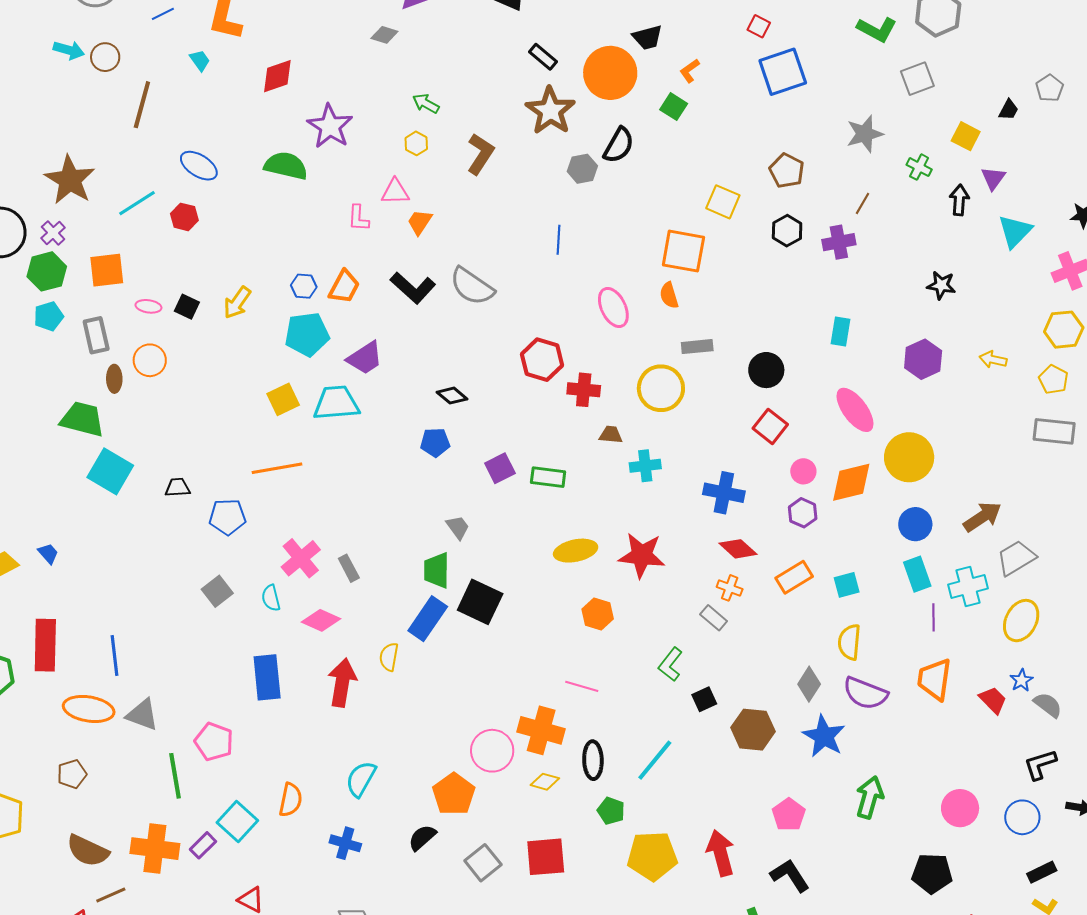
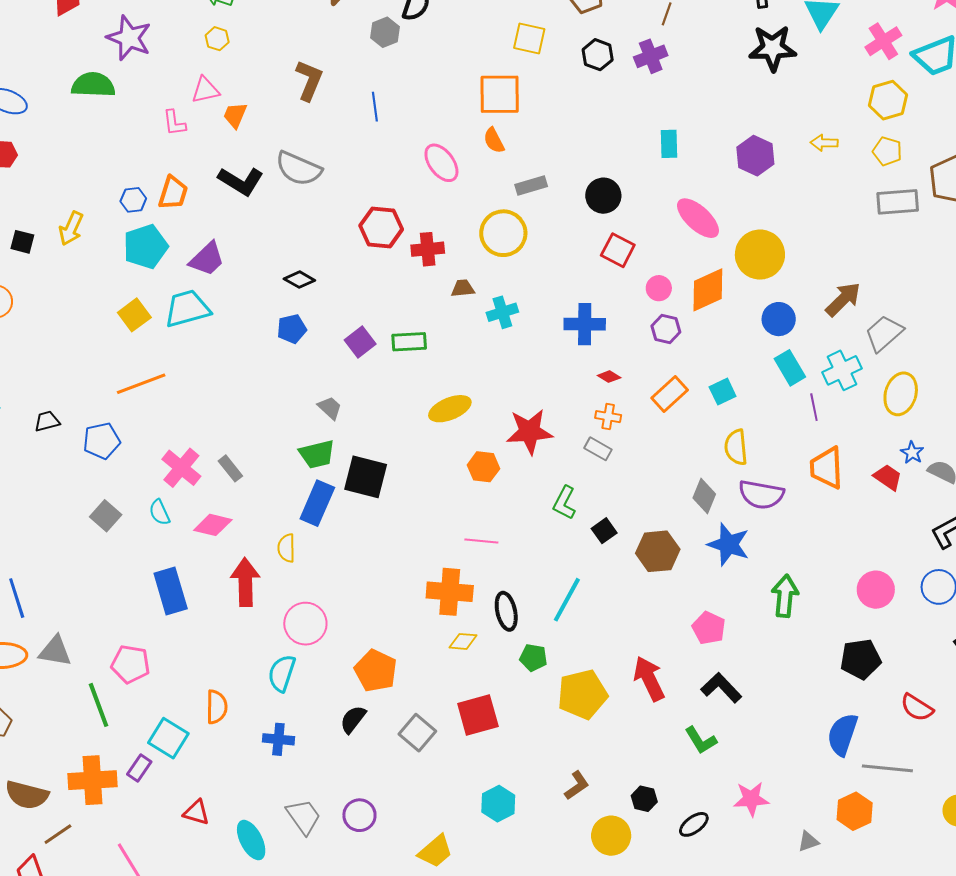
brown L-shape: (480, 154) -> (309, 80), moved
black star: (941, 285) -> (773, 48), moved, size x1.6
red diamond: (738, 549) -> (609, 377), size x0.6
red star: (642, 555) -> (530, 432), moved
green trapezoid: (437, 570) -> (317, 454), turned -93
pink circle: (492, 751) -> (305, 624), moved

